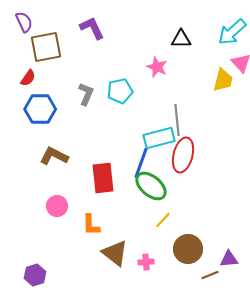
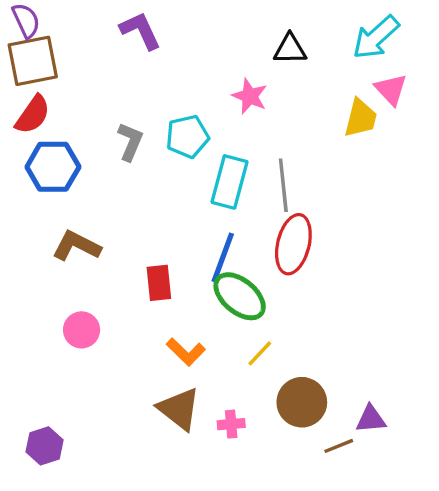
brown square: (46, 47) -> (33, 61), moved
red semicircle: (28, 78) -> (33, 115), size x1.4
cyan rectangle: (159, 138) -> (230, 182), moved, turned -60
red rectangle: (103, 178) -> (159, 283), size x0.7
orange L-shape: (91, 225) -> (186, 352), moved, turned -45

